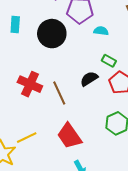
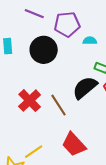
black semicircle: (89, 79) -> (85, 88), size x1.5
red cross: (30, 84) -> (30, 101), turned 30

